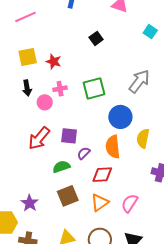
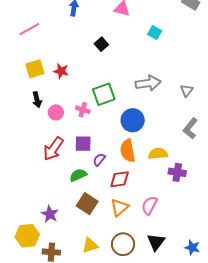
gray arrow: (139, 81) -> (148, 83), turned 50
pink cross: (60, 89) -> (83, 110), moved, turned 32
yellow semicircle: (143, 138) -> (158, 154), moved, turned 78
brown square: (68, 196) -> (87, 204), turned -30

